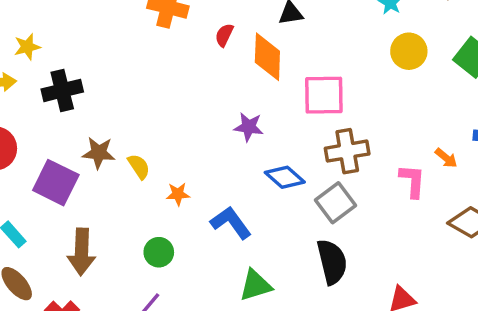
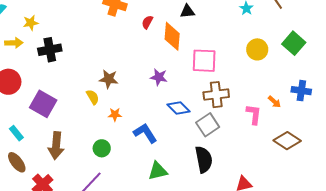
yellow circle: (409, 51) -> (257, 49), moved
brown star: (99, 153) -> (109, 79), moved

